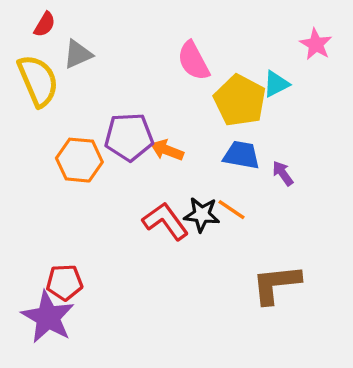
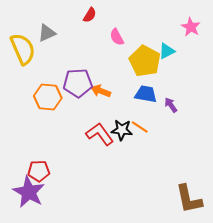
red semicircle: (45, 24) -> (90, 15), moved
pink semicircle: (193, 61) -> (117, 37), size x0.7
brown L-shape: (276, 284) -> (189, 199), moved, turned -96

